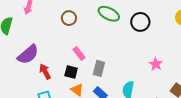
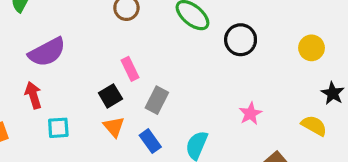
red arrow: (45, 72) -> (33, 95), moved
black square: (71, 72) -> (110, 96), turned 32

